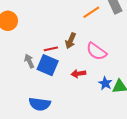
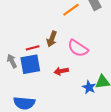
blue square: (48, 65) -> (30, 64), turned -30
blue star: (105, 83) -> (89, 87), moved

